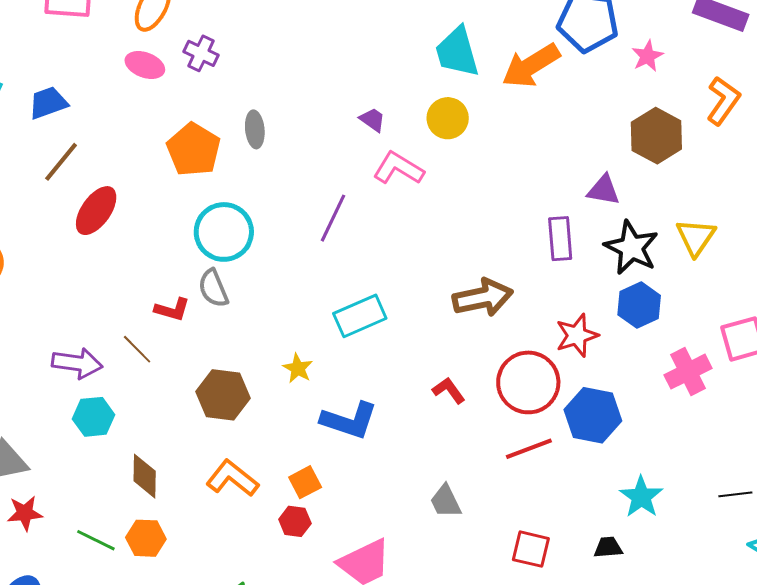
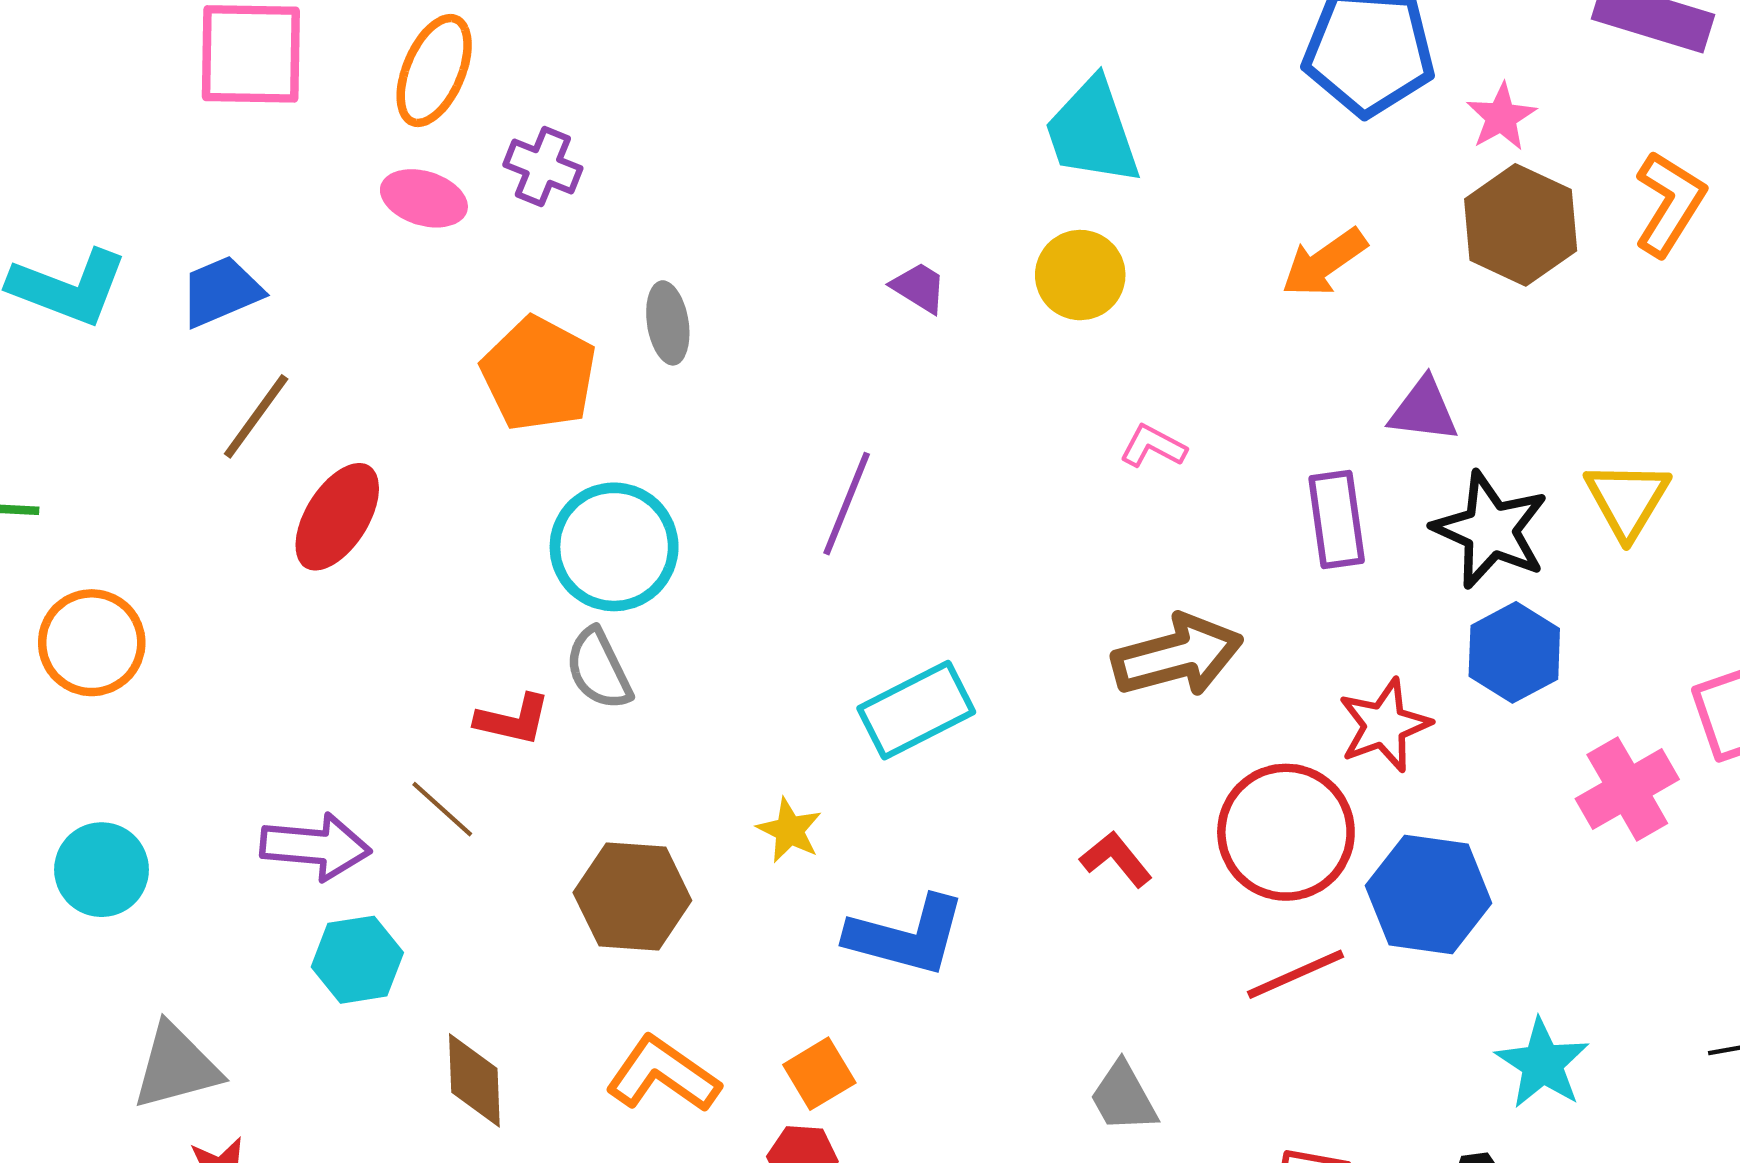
orange arrow: (531, 66) -> (1324, 263), moved, size x0.7
brown hexagon: (656, 136) -> (1521, 225), moved
pink L-shape: (398, 168) -> (1153, 446), moved, size x0.6

